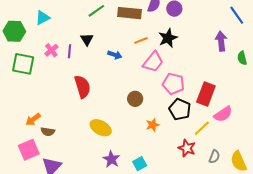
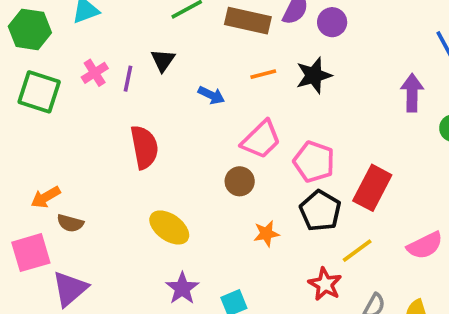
pink trapezoid: (153, 62) -> (261, 140), moved
pink semicircle: (223, 114) -> (425, 245), moved

